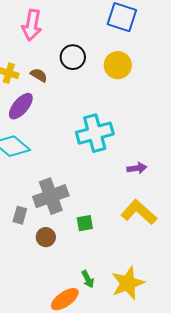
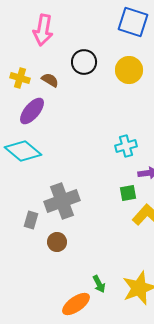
cyan cross: (95, 133) -> (126, 146), moved, size x0.6
green square: (85, 223) -> (128, 193), moved

